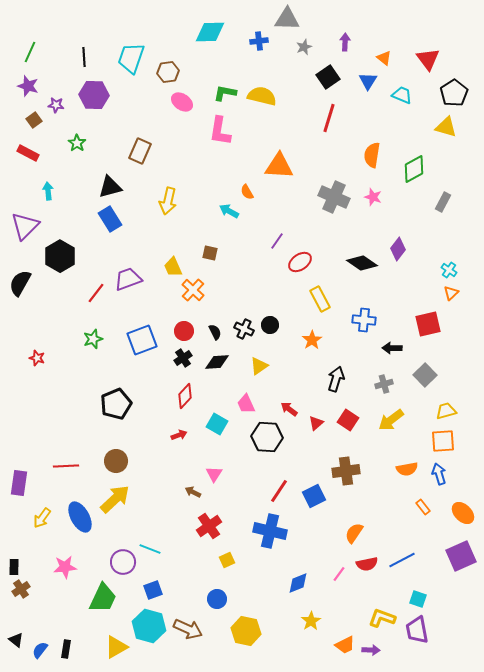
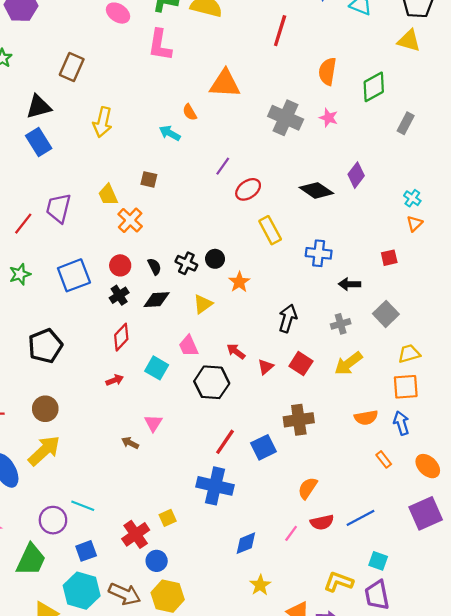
purple trapezoid: (128, 279) -> (58, 208), turned -56
red square: (428, 324) -> (389, 258), size x0.6
orange star: (312, 340) -> (239, 282), moved
red cross: (209, 526) -> (136, 534), moved
yellow hexagon: (246, 631) -> (168, 596), moved

